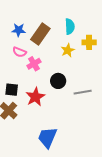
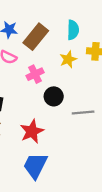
pink cross: (34, 64) -> (35, 74), moved
red star: (35, 97) -> (32, 131), moved

